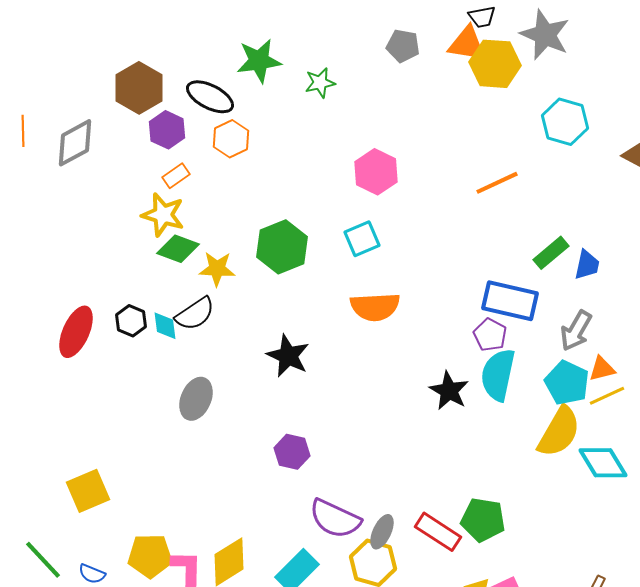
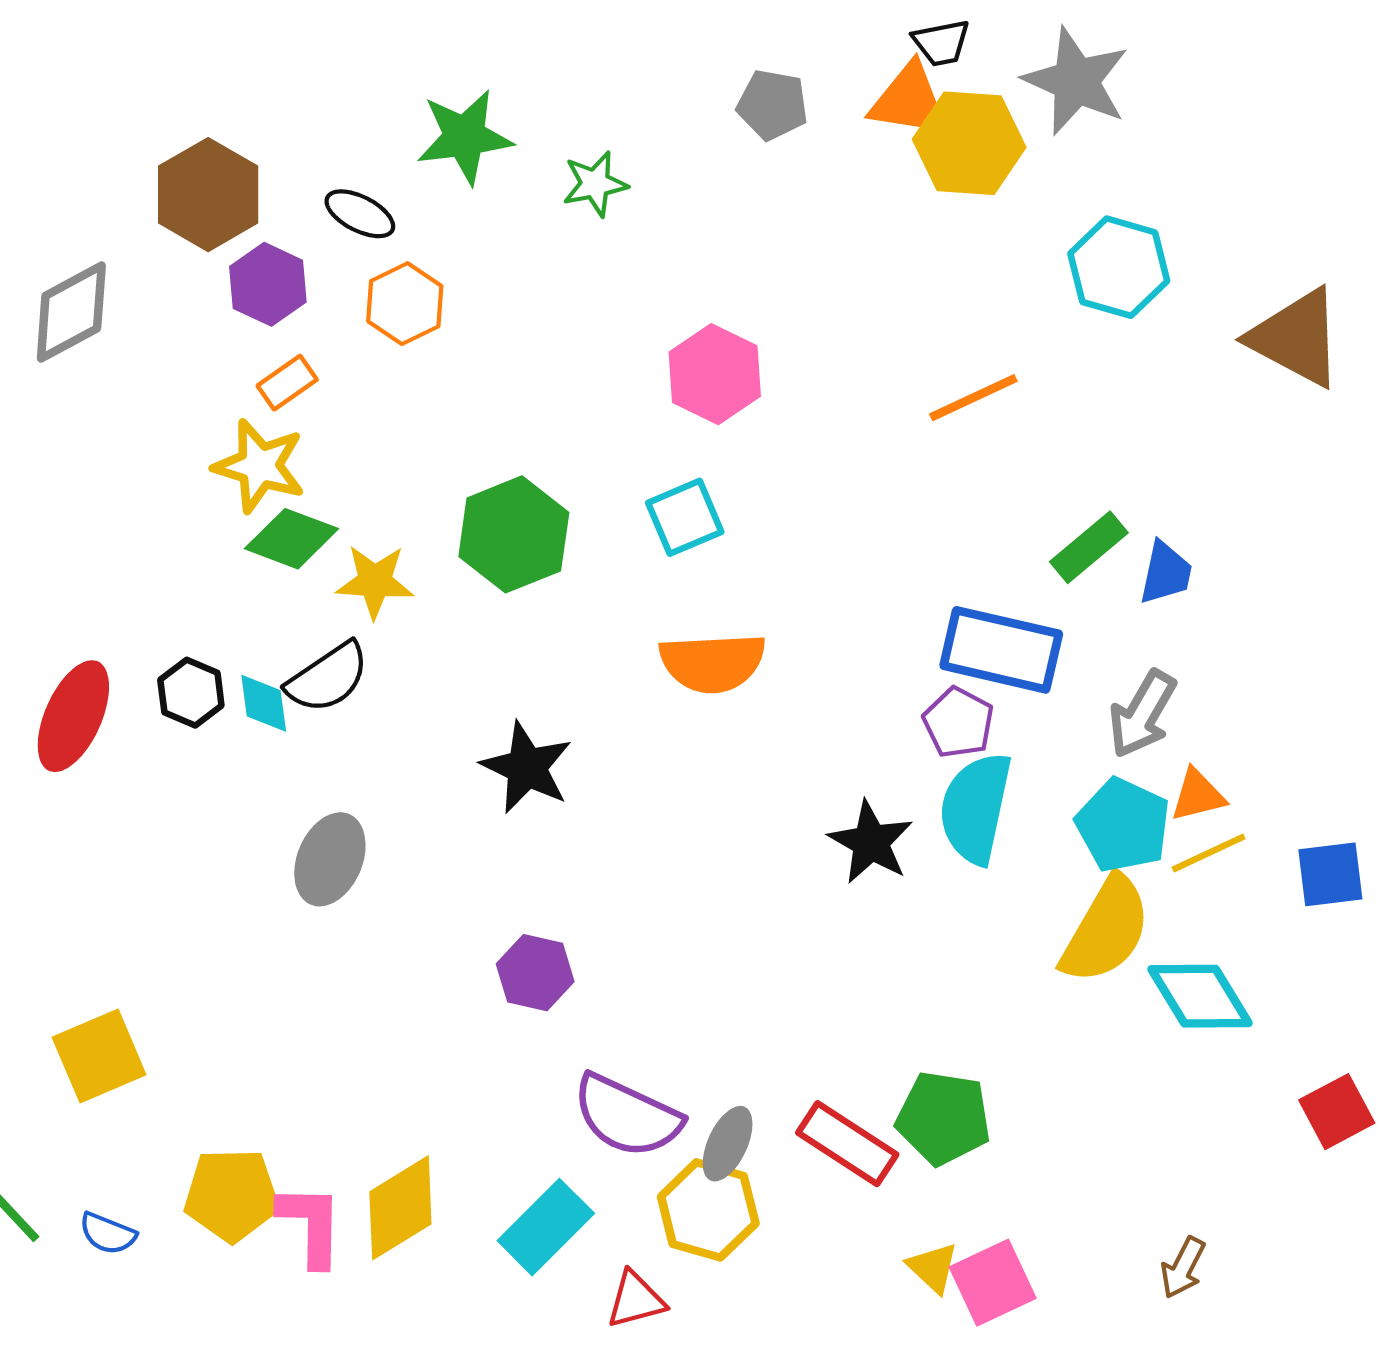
black ellipse: (210, 97) -> (360, 214), size x0.7

